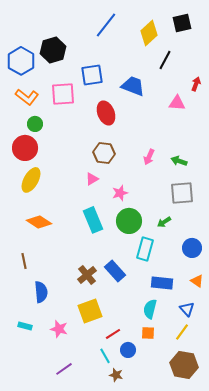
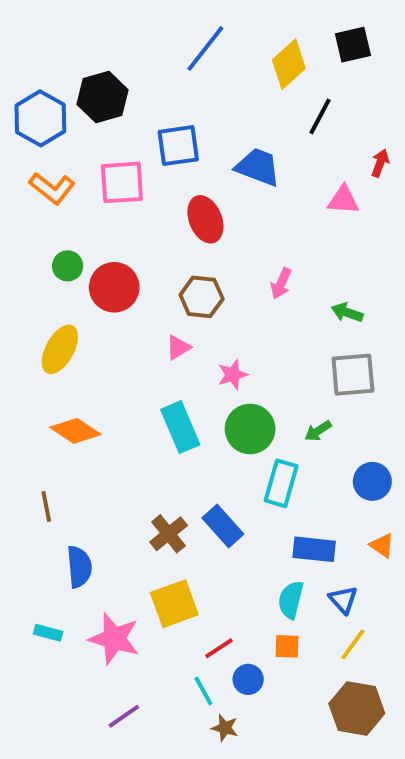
green circle: (35, 124) -> (68, 266), moved
red circle: (25, 148) -> (114, 287), moved
pink arrow: (149, 157) -> (281, 283), moved
blue triangle: (187, 309) -> (343, 600), moved
pink star: (59, 329) -> (114, 639), size x1.5

